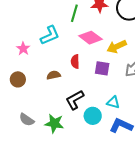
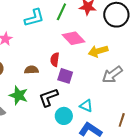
cyan L-shape: (50, 35) -> (34, 18), moved
purple square: (102, 68) -> (65, 76), moved
green star: (54, 123) -> (19, 95), moved

